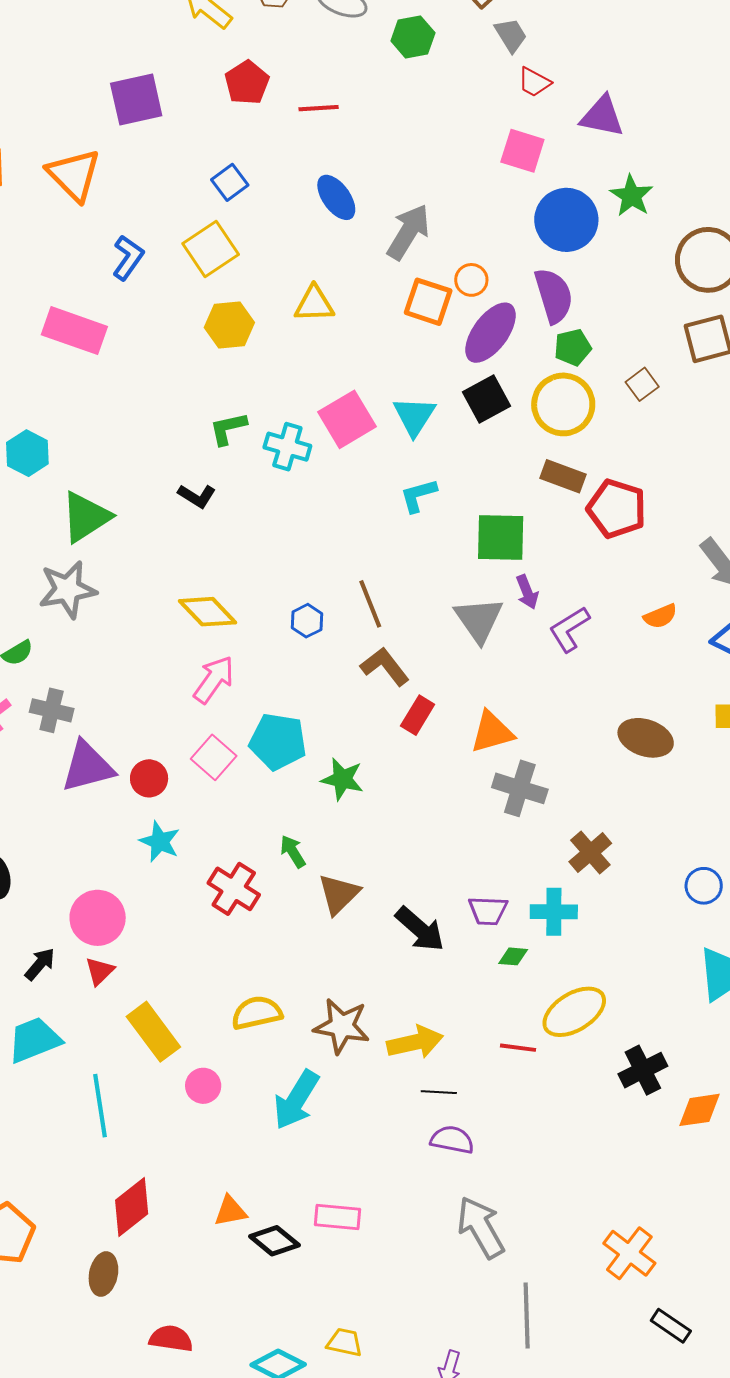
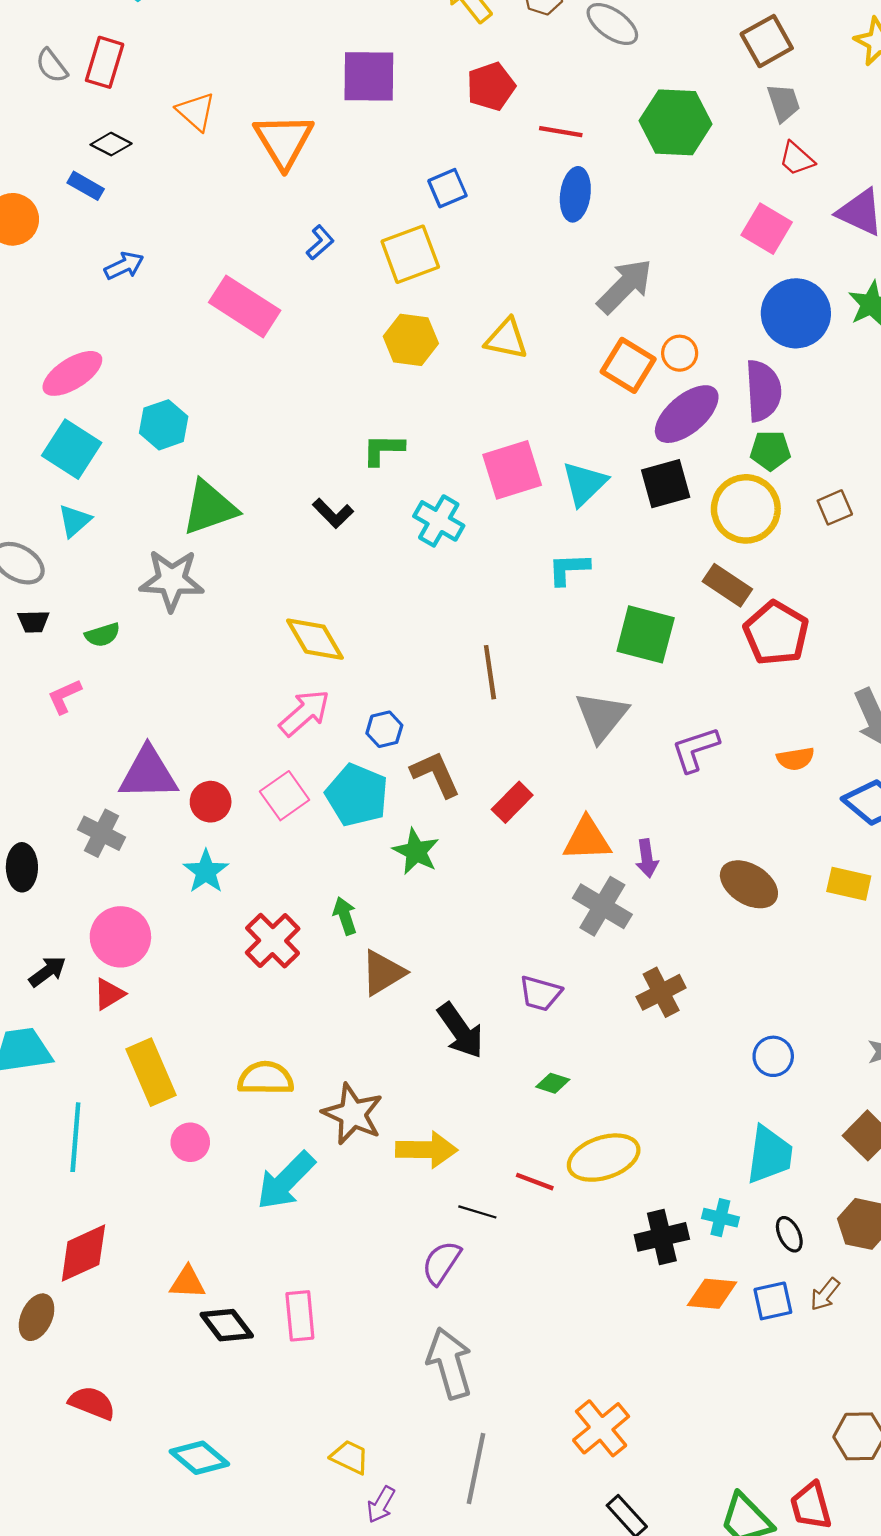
green hexagon: (413, 37) -> (676, 122), moved, size x1.5
blue ellipse: (336, 197) -> (575, 194), moved, turned 30
blue L-shape: (128, 258) -> (320, 242), size x0.7
cyan cross: (287, 447) -> (439, 521), moved
purple arrow: (527, 592) -> (647, 858), moved
blue hexagon: (307, 621) -> (384, 729), moved
brown L-shape: (385, 666) -> (435, 774), moved
gray cross: (52, 710) -> (102, 833), moved
purple trapezoid: (488, 911) -> (540, 993), moved
cyan cross: (554, 912) -> (720, 1218), moved, size x0.7
black line: (439, 1092) -> (477, 1212), moved
purple semicircle: (452, 1140) -> (441, 1263), turned -81
pink rectangle: (338, 1217) -> (300, 1316), turned 66
yellow trapezoid: (345, 1342) -> (350, 1457), moved

